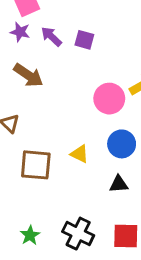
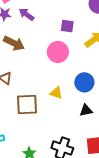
purple square: (84, 40) -> (67, 26), moved
pink circle: (109, 99) -> (58, 52), moved

